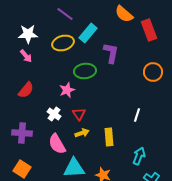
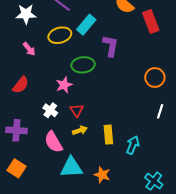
white star: (28, 34) -> (26, 14), moved
pink arrow: (26, 56) -> (29, 49), moved
orange circle: (153, 72) -> (155, 78), moved
white line: (137, 115) -> (160, 111), moved
cyan arrow: (139, 156) -> (133, 145), moved

